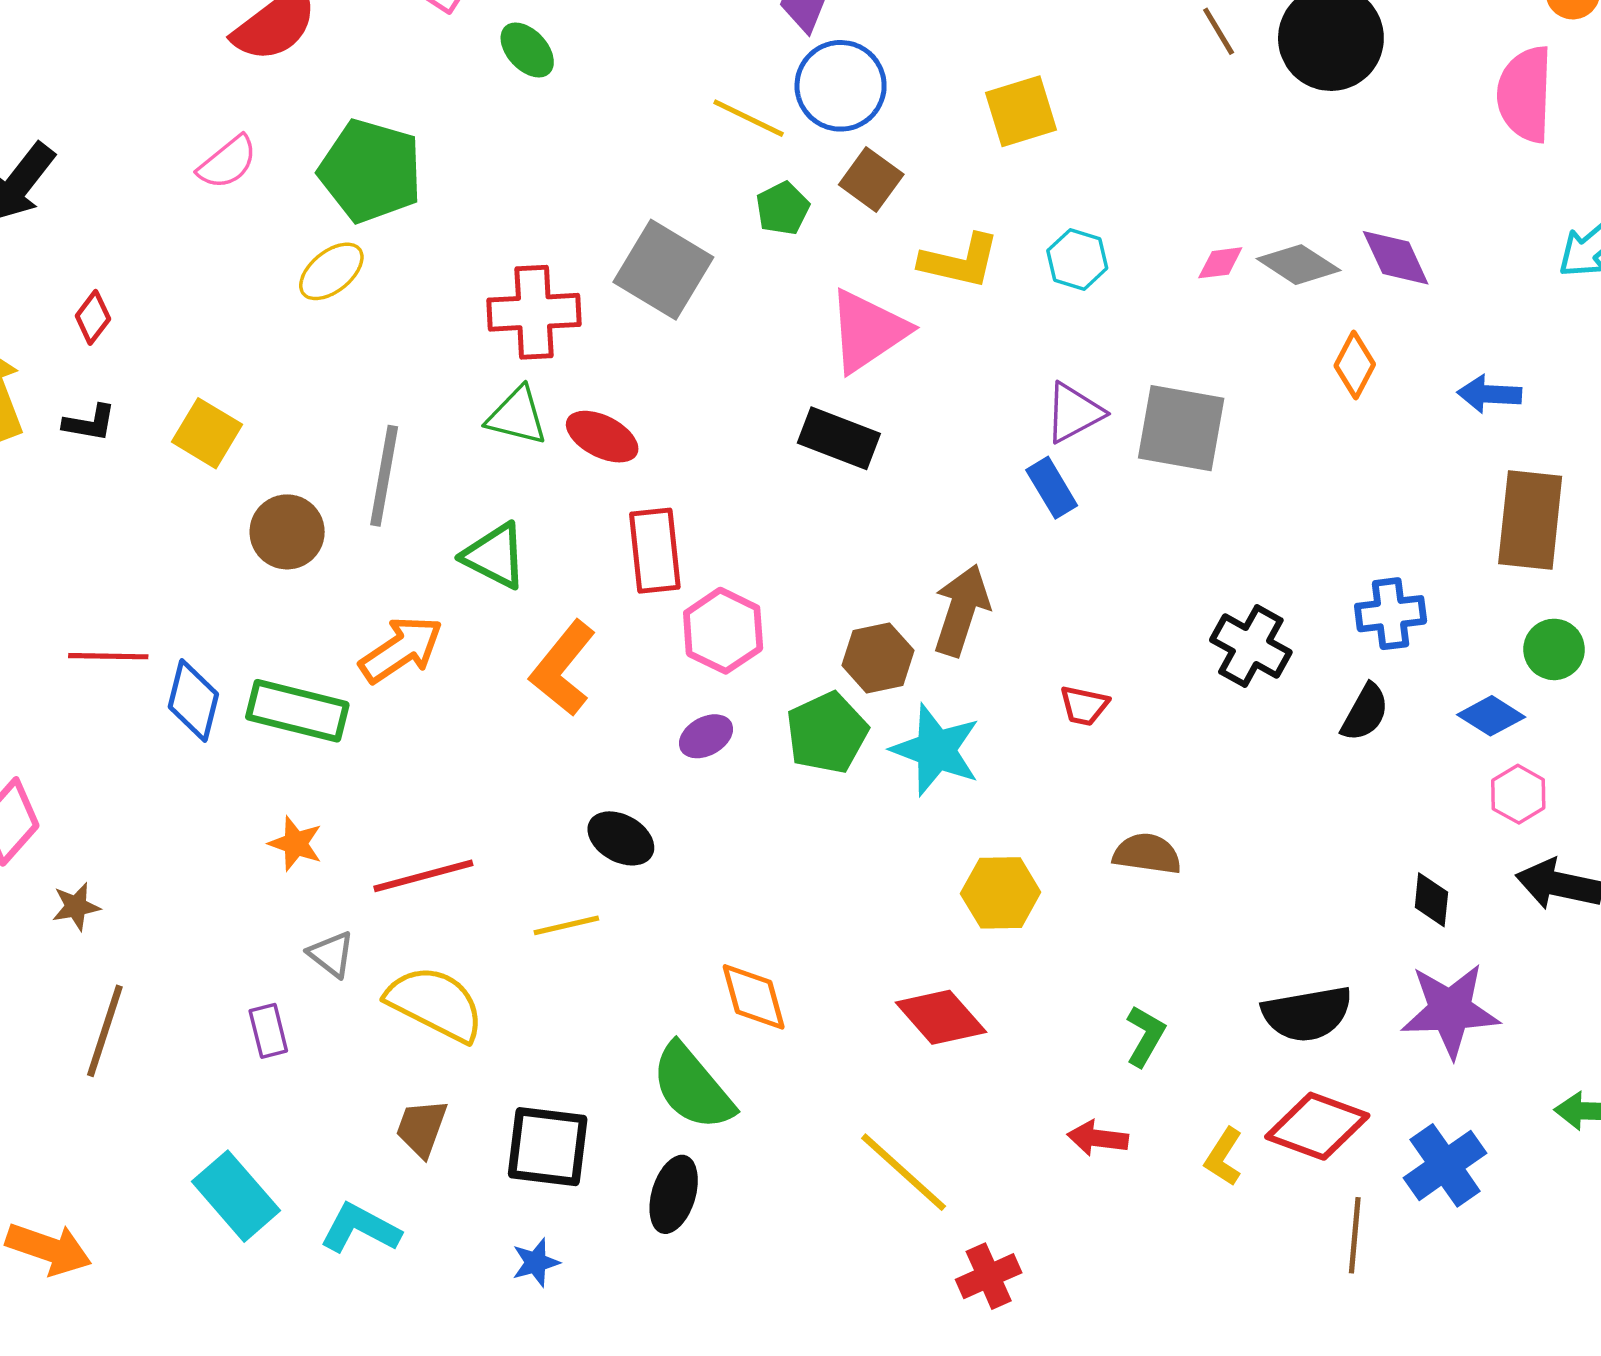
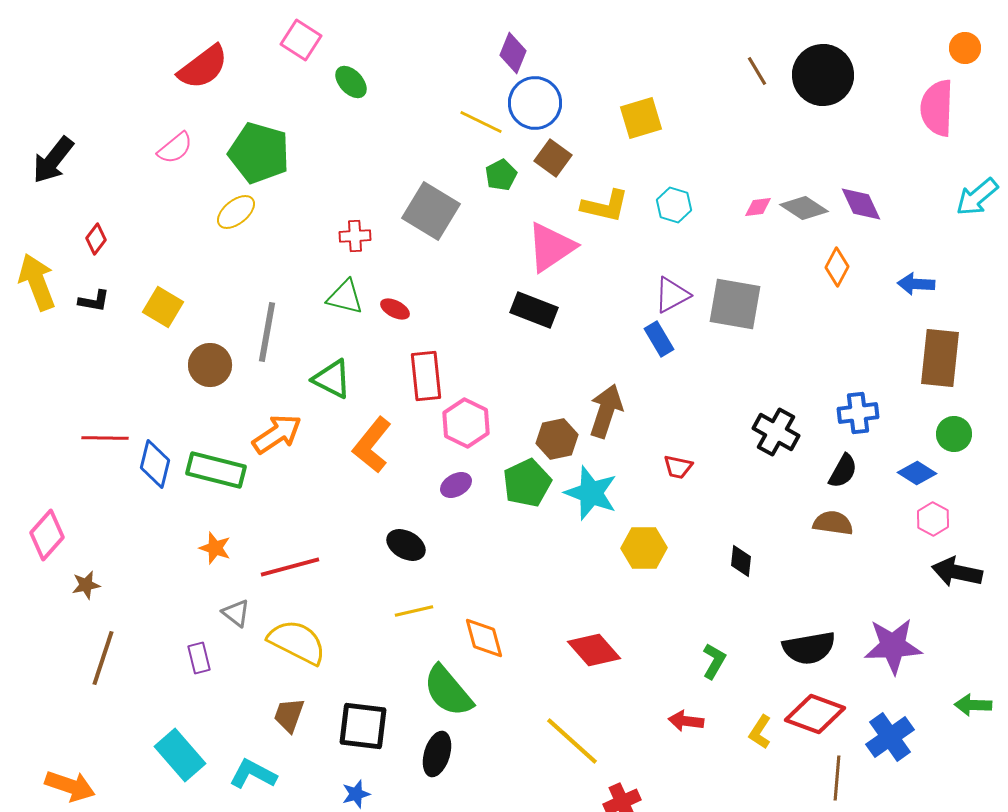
red cross: (534, 312) -> (355, 236), size x0.6
red ellipse: (602, 437) -> (395, 309), size x0.7
brown semicircle: (1147, 854) -> (833, 523), moved
yellow hexagon: (1001, 893) -> (644, 548), moved
black diamond: (1431, 900) -> (741, 561), moved
yellow line: (566, 925) -> (414, 611), moved

